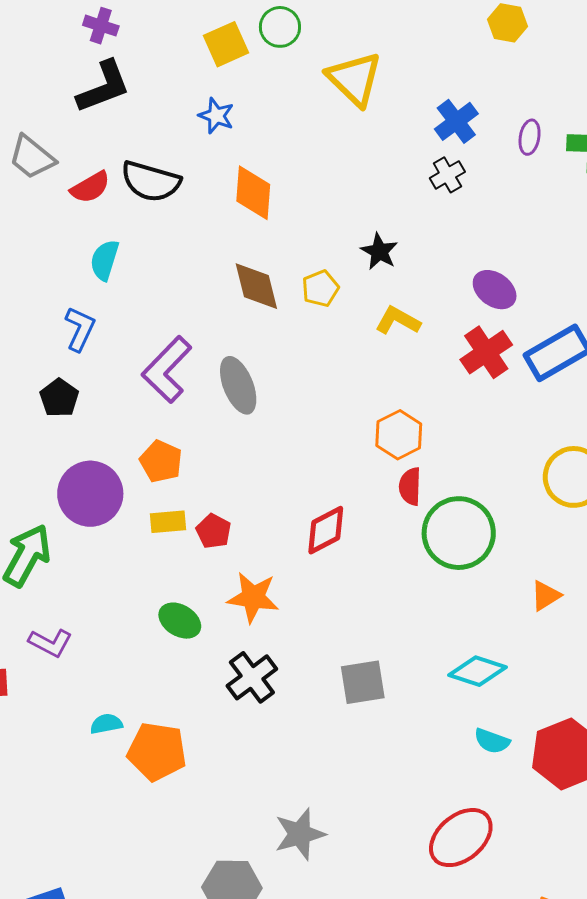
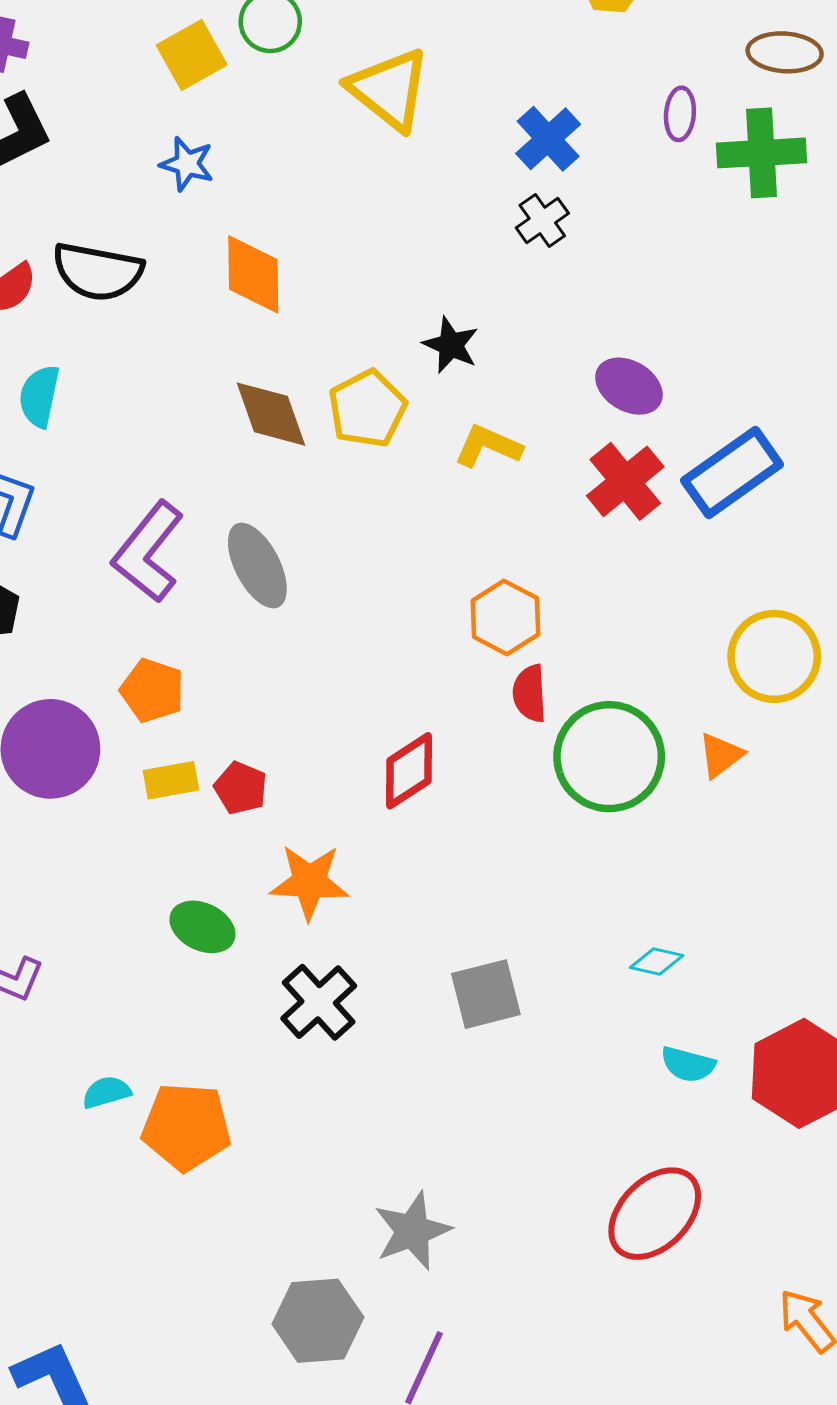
purple ellipse: (530, 137) -> (680, 114), moved
yellow pentagon: (320, 288) -> (367, 409), size x1.4
orange triangle: (546, 596) -> (721, 755), moved
cyan diamond: (478, 671) -> (657, 962), size x0.6

